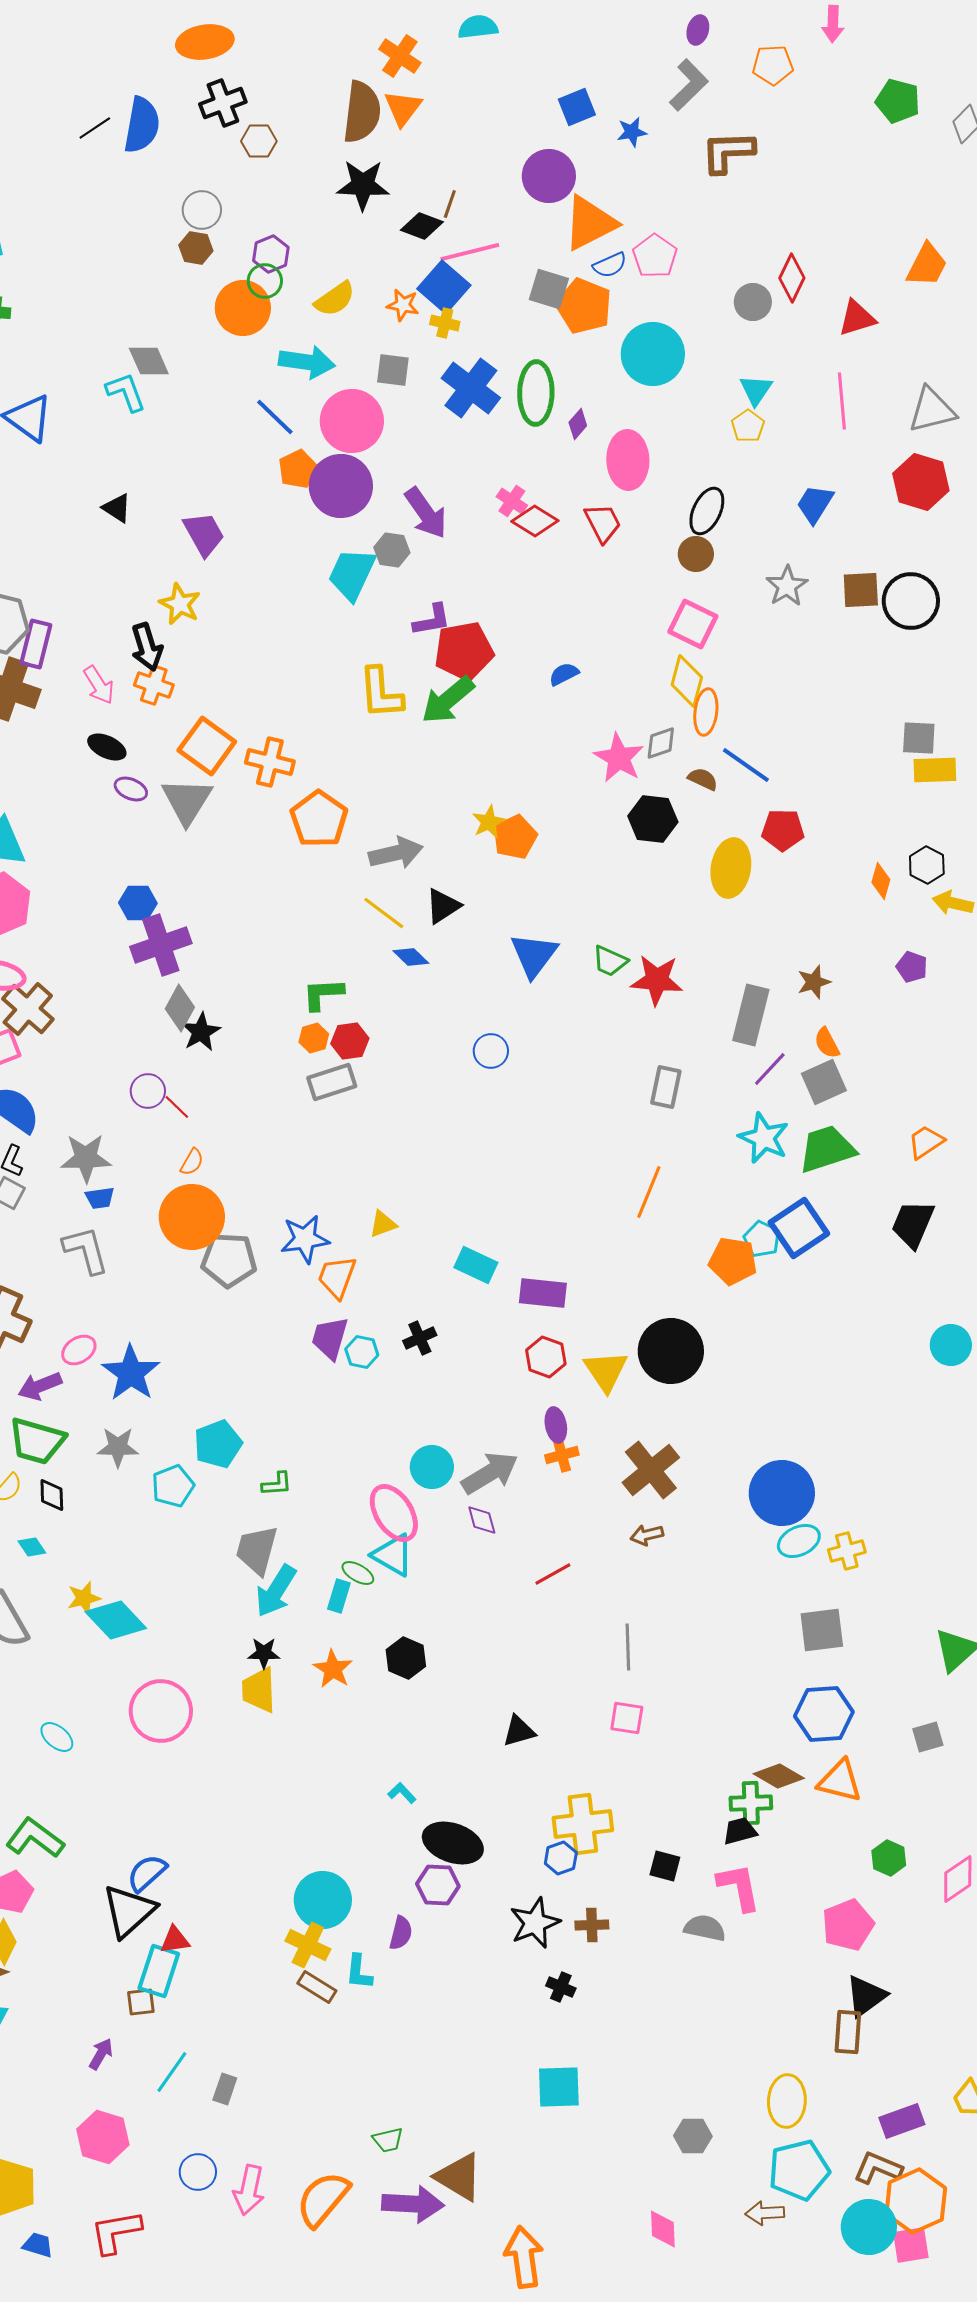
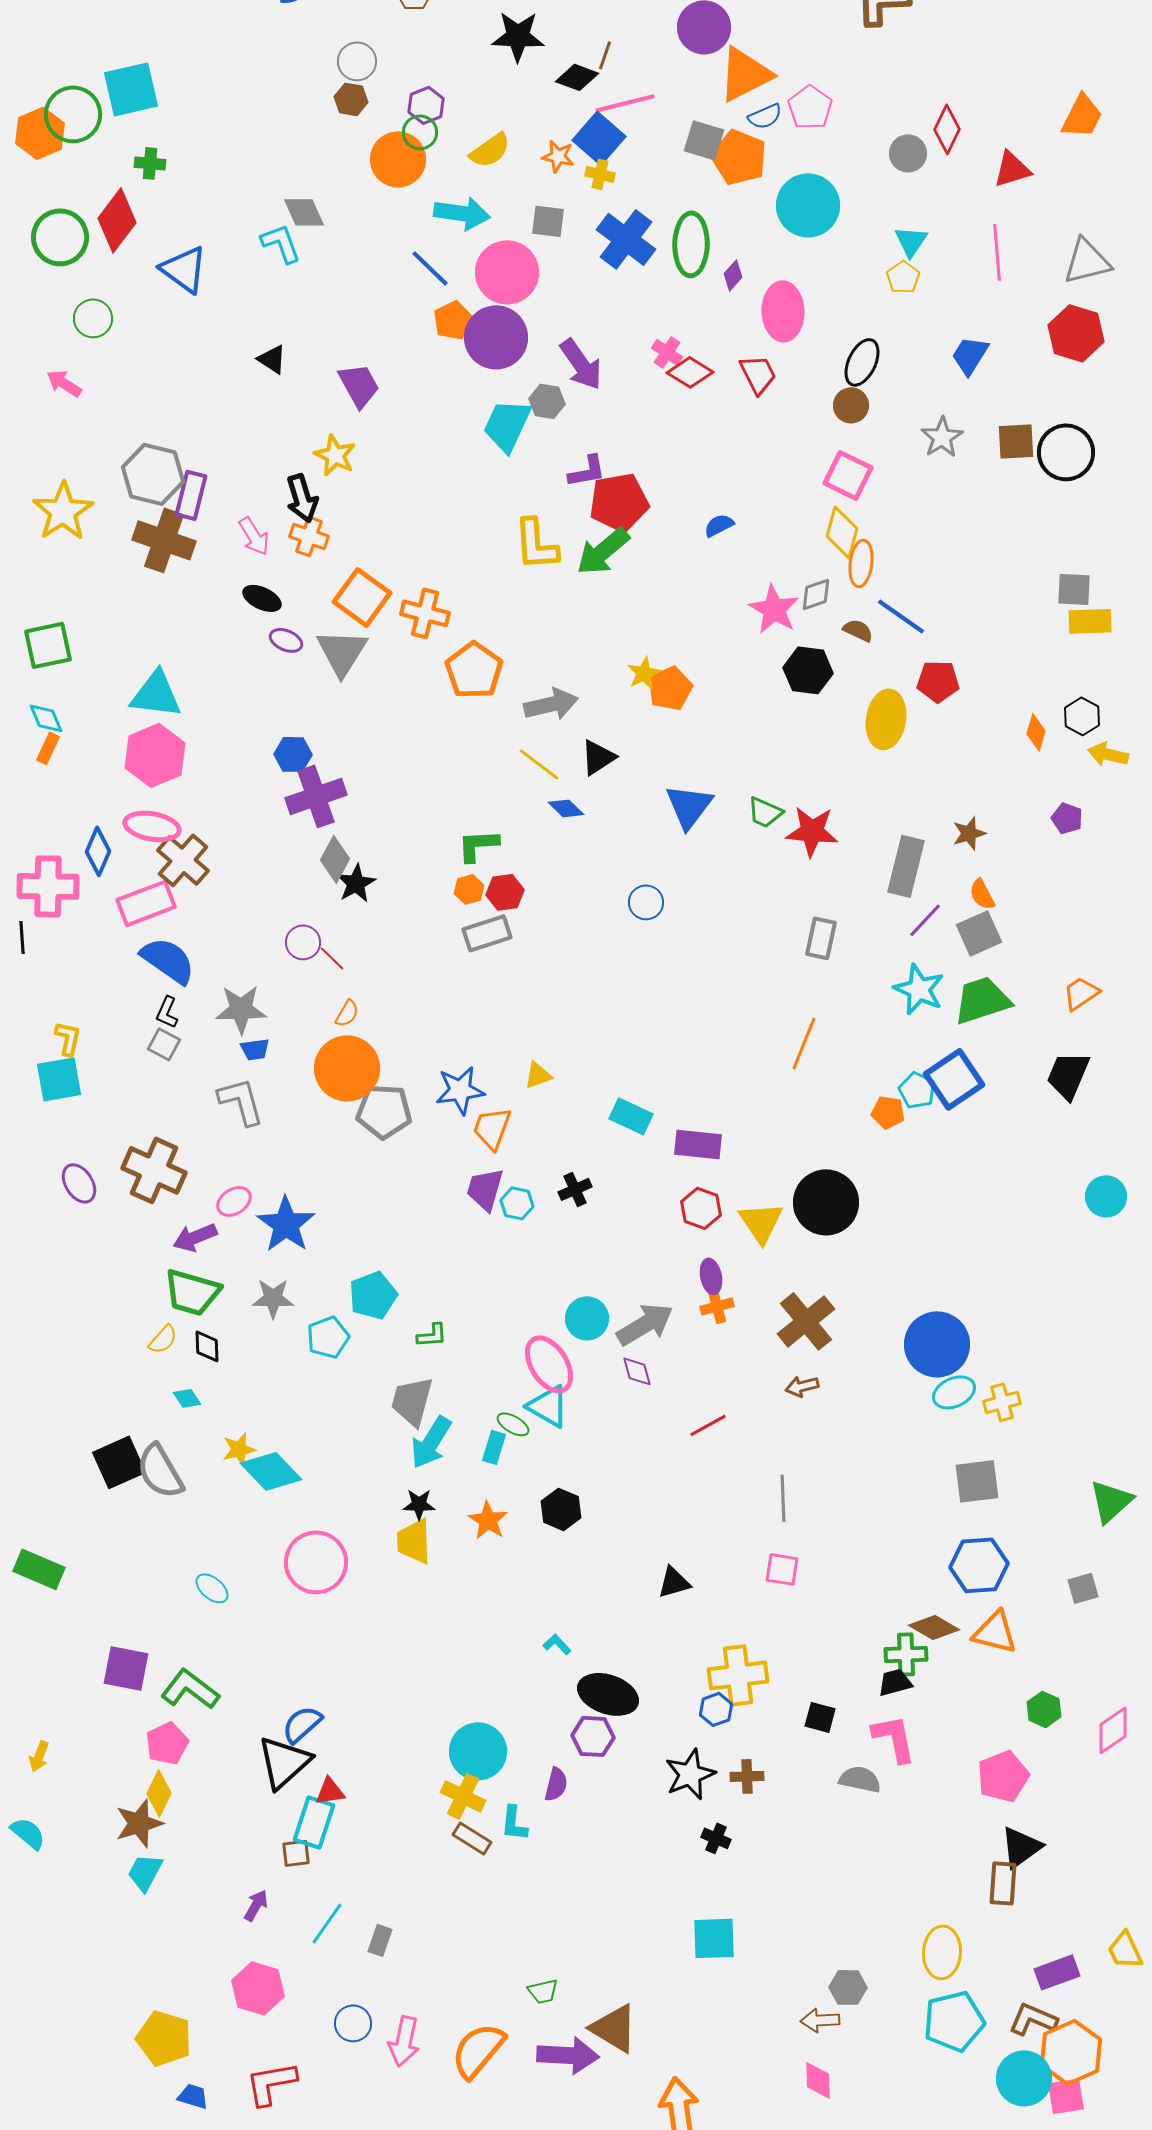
orange pentagon: (733, 1261) -> (888, 1112), size x0.7
brown arrow: (765, 2213) -> (820, 2020), moved

